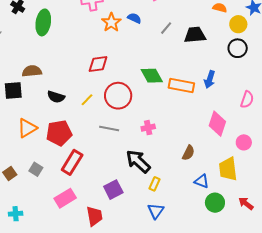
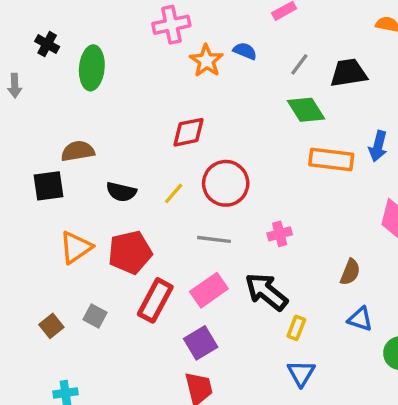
green diamond: (152, 76) -> (306, 110), moved
blue triangle: (202, 181) -> (360, 319), moved
purple square: (113, 190) -> (201, 343), moved
pink rectangle: (65, 198) -> (209, 290), moved

